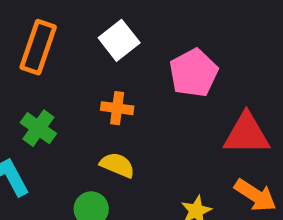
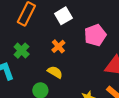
orange cross: (117, 108) -> (58, 46), turned 32

